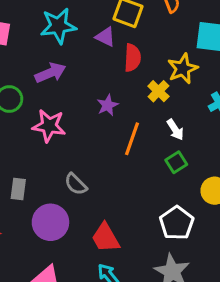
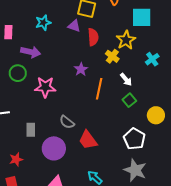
cyan star: (58, 26) -> (43, 23), size x0.7
purple arrow: (50, 73) -> (31, 52), moved, turned 42
red trapezoid: (105, 238) -> (88, 140), moved

